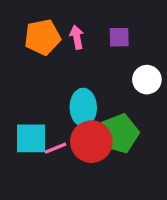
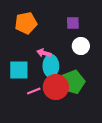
pink arrow: (77, 37) -> (44, 53), moved, turned -64
white circle: (147, 80) -> (81, 46), moved
cyan square: (31, 138) -> (19, 70), moved

